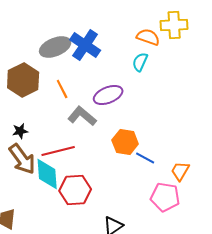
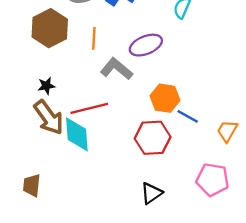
orange line: (62, 89) -> (94, 38), turned 30
red hexagon: (75, 190) -> (153, 138), moved
pink pentagon: (165, 197) -> (212, 180), moved

